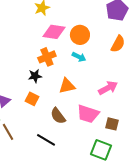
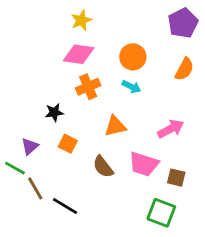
pink diamond: (54, 32) -> (79, 54), moved
black star: (35, 76) -> (54, 112), moved
black line: (46, 140) -> (65, 206), moved

